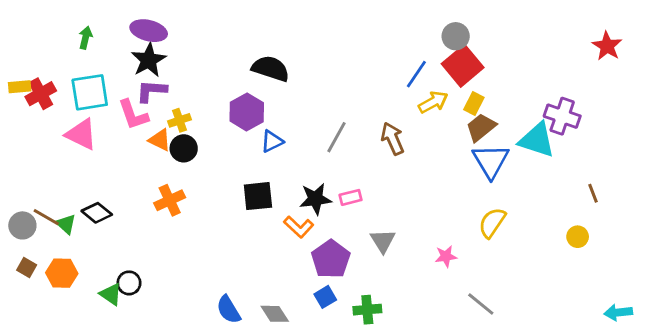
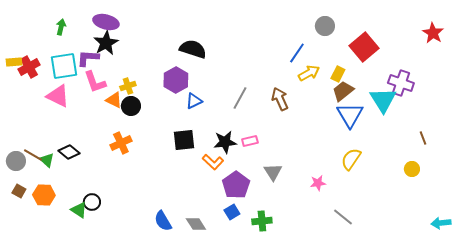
red square: (463, 66) -> (364, 47), moved
purple L-shape: (151, 91) -> (88, 58), moved
cyan triangle: (537, 140) -> (383, 100), turned 40

